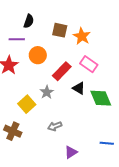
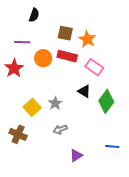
black semicircle: (29, 21) -> (34, 15), moved
red rectangle: (62, 71) -> (67, 56), moved, turned 60
gray star: (47, 92) -> (55, 103), moved
green diamond: (101, 98) -> (106, 101), turned 60

